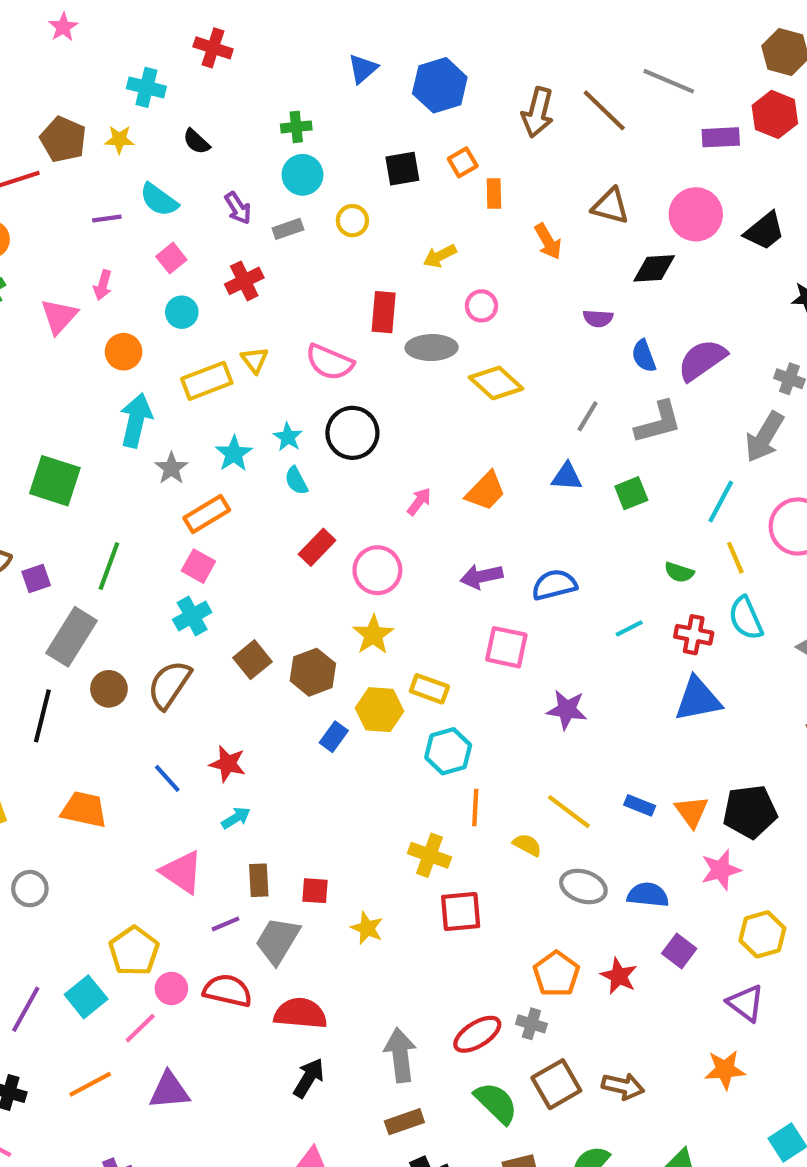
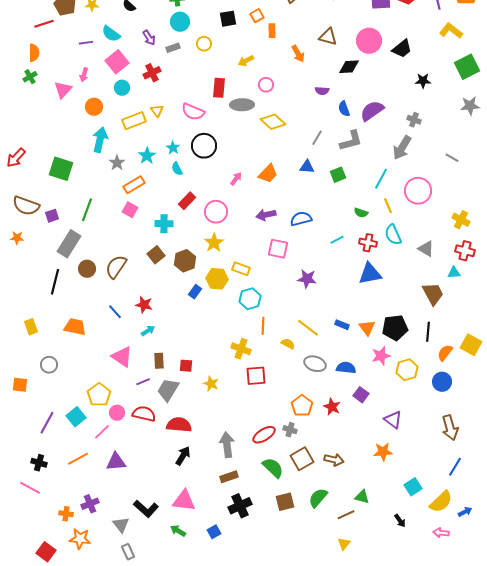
pink square: (171, 258) -> (117, 62), size x1.6
cyan cross: (192, 616) -> (164, 224), moved, turned 30
yellow hexagon: (762, 934) -> (407, 370), moved

